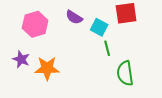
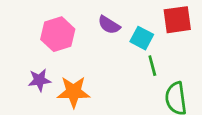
purple star: (21, 59) -> (39, 80), turned -30

